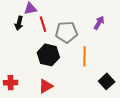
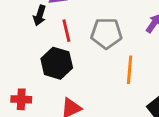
red line: (43, 24) -> (66, 31), moved
black hexagon: (48, 55) -> (57, 63), moved

